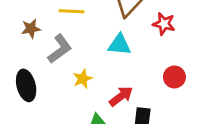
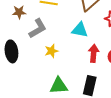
red arrow: (121, 96) -> (94, 53), moved, turned -54

